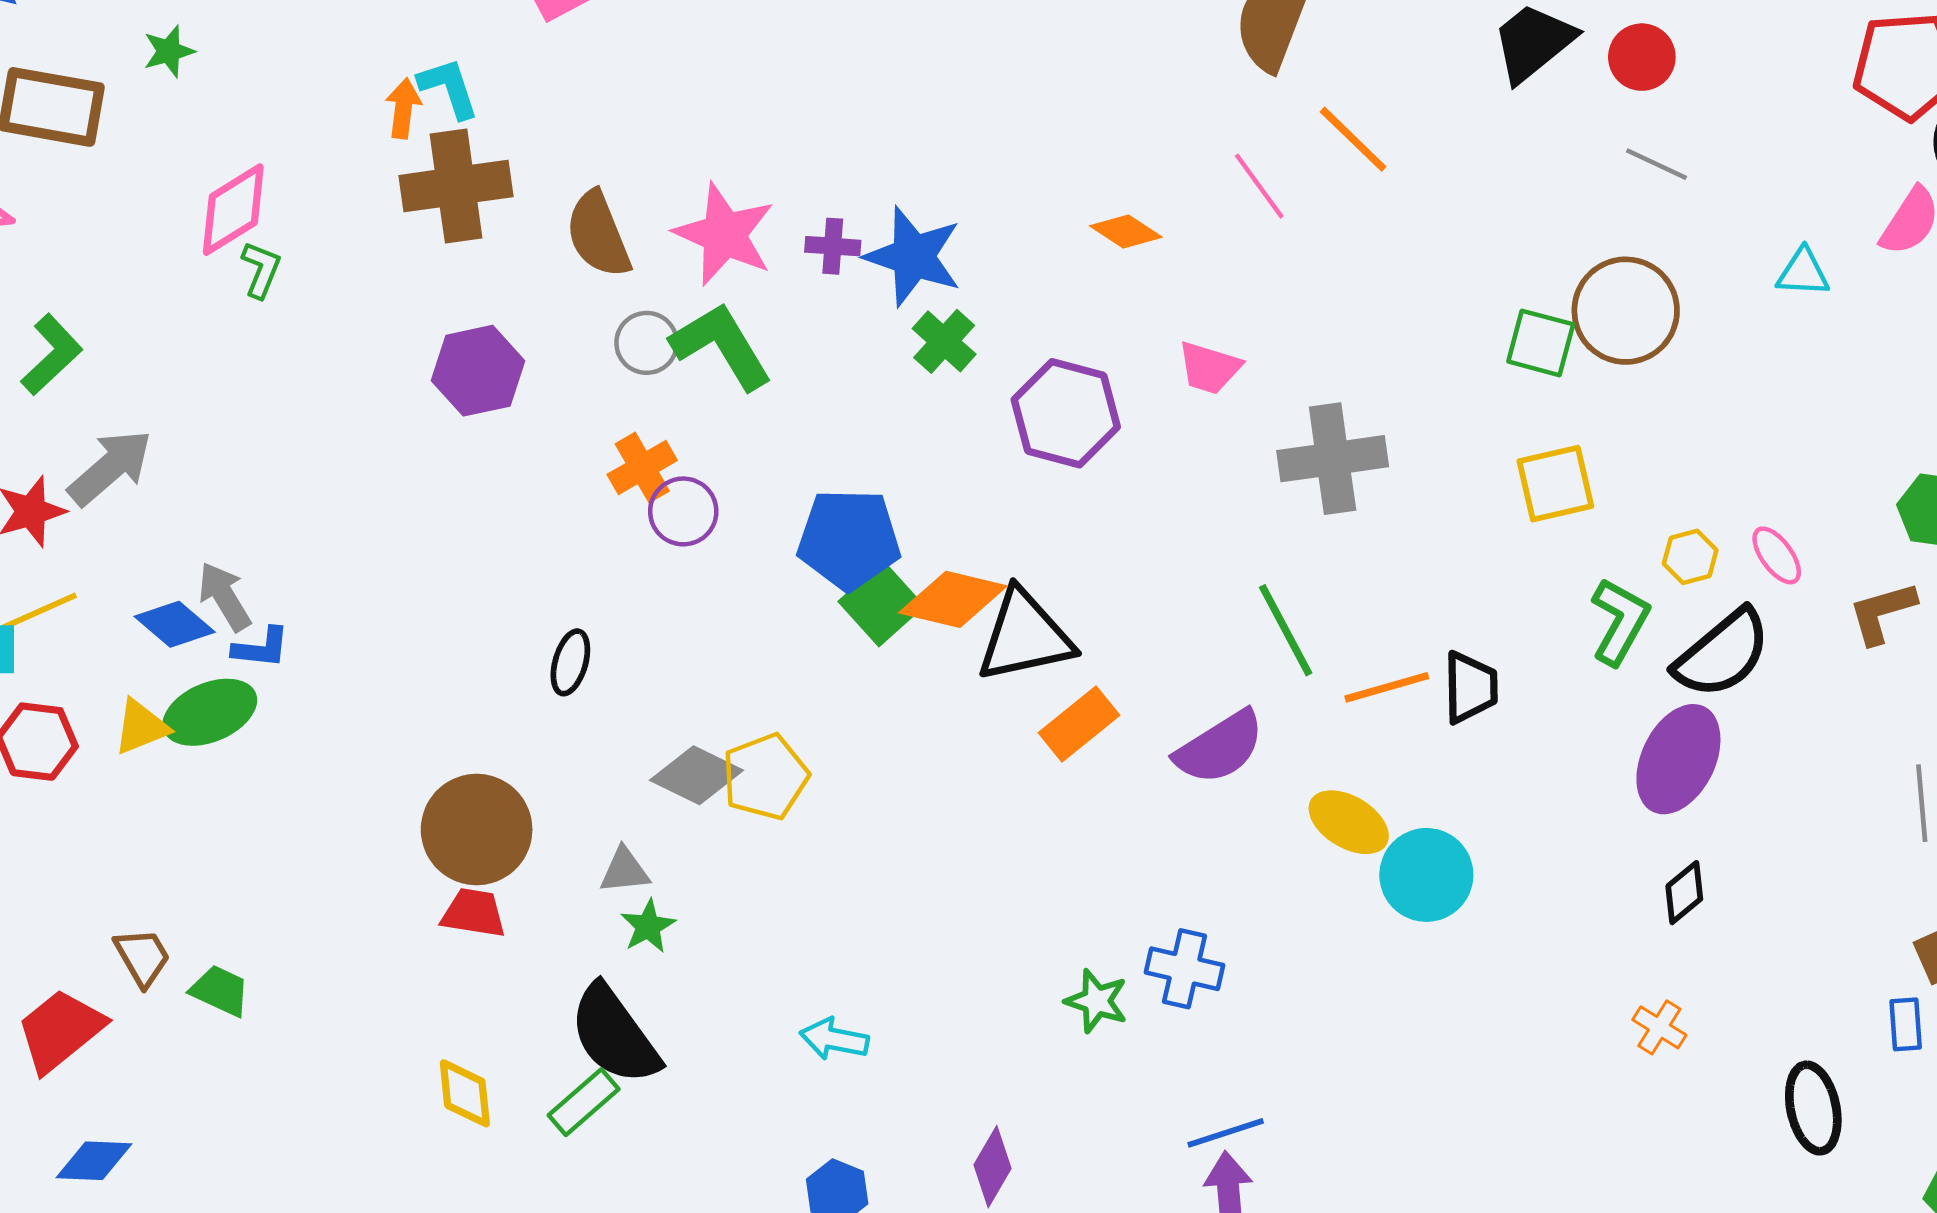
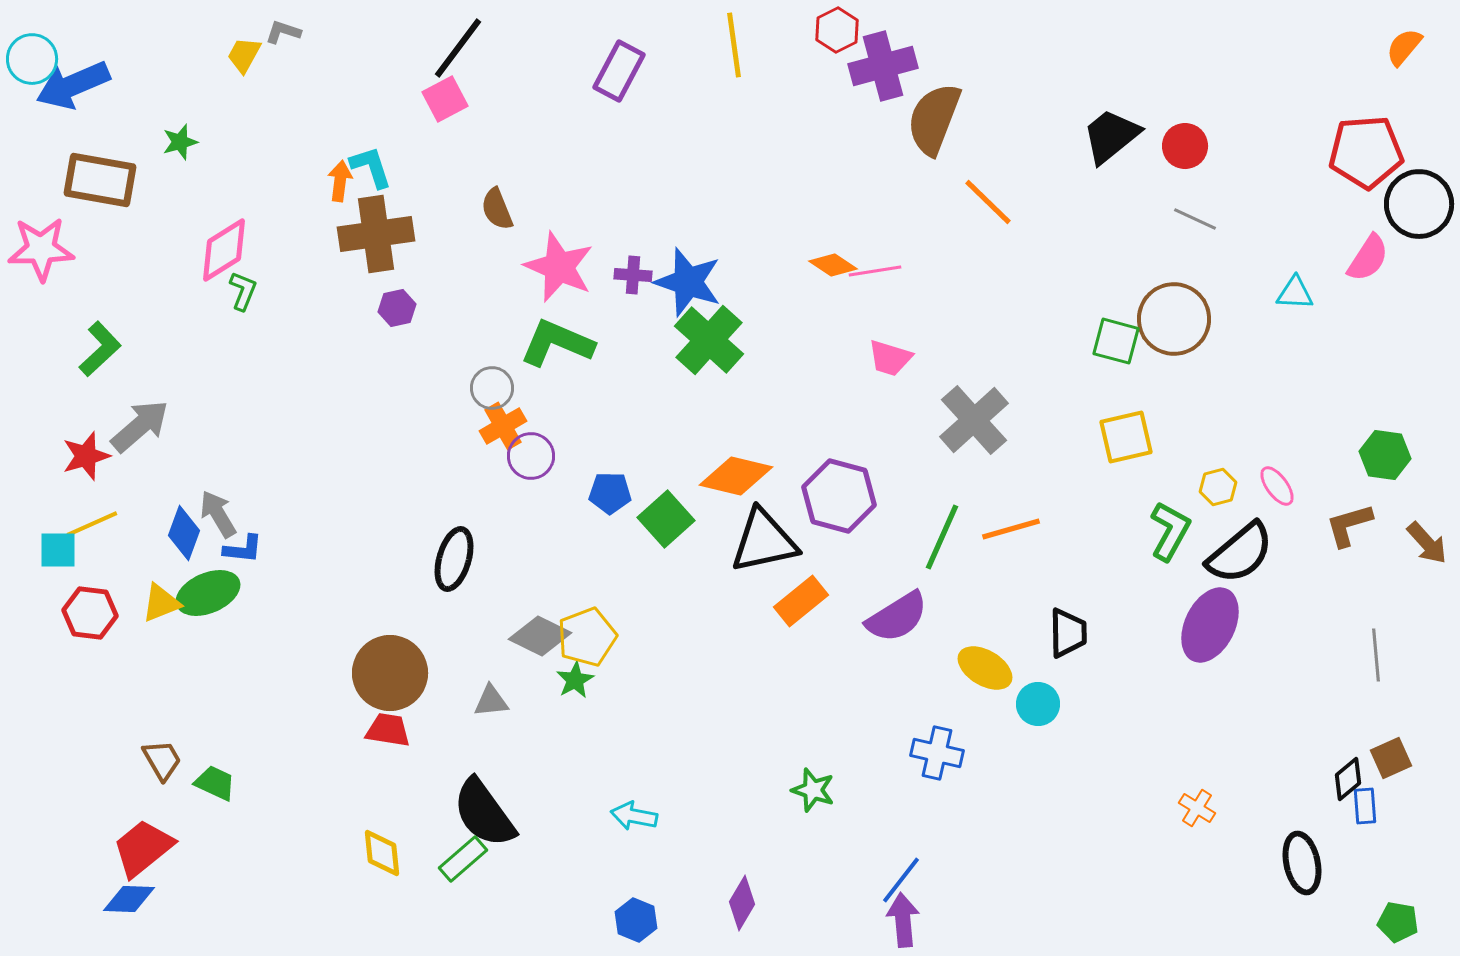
pink line: (1259, 186) -> (875, 271), moved, turned -63
brown semicircle: (598, 234) -> (497, 209), moved, size x0.7
green cross: (944, 341) -> (709, 340), size x1.6
gray circle: (647, 343) -> (492, 388), moved
green L-shape: (721, 346) -> (557, 343), turned -36
purple hexagon: (478, 371) -> (397, 308), moved, size x0.6
purple hexagon: (1066, 413) -> (839, 496), moved
gray cross: (1333, 459) -> (974, 420), turned -34
blue pentagon: (849, 539) -> (610, 493), moved, size x0.6
orange diamond: (953, 599) -> (736, 476), moved
blue diamond: (175, 624) -> (184, 533), turned 70
green line: (1286, 630) -> (942, 537), turned 52
black ellipse: (570, 662) -> (454, 559), size x1.4
orange line: (1387, 687) -> (1011, 529), moved
black trapezoid: (1470, 687) -> (1068, 633), moved
cyan circle: (1426, 875) -> (1038, 704), size x0.7
black diamond: (1684, 893) -> (1348, 779), moved
green star: (648, 926) -> (575, 680), moved
blue cross: (1185, 969) -> (937, 753), moved
red trapezoid: (60, 1030) -> (143, 848), moved
blue line: (1226, 1133) -> (901, 880), turned -34

